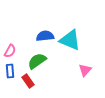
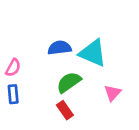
green semicircle: (37, 61) -> (69, 82), moved
red rectangle: (28, 81) -> (65, 110), moved

